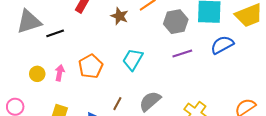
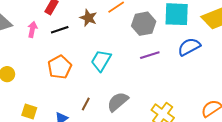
black line: (55, 33) -> (60, 30), moved
pink arrow: (60, 73) -> (32, 29), moved

